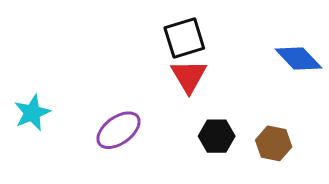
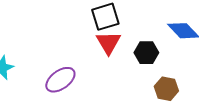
black hexagon: (217, 136) -> (146, 53), moved

